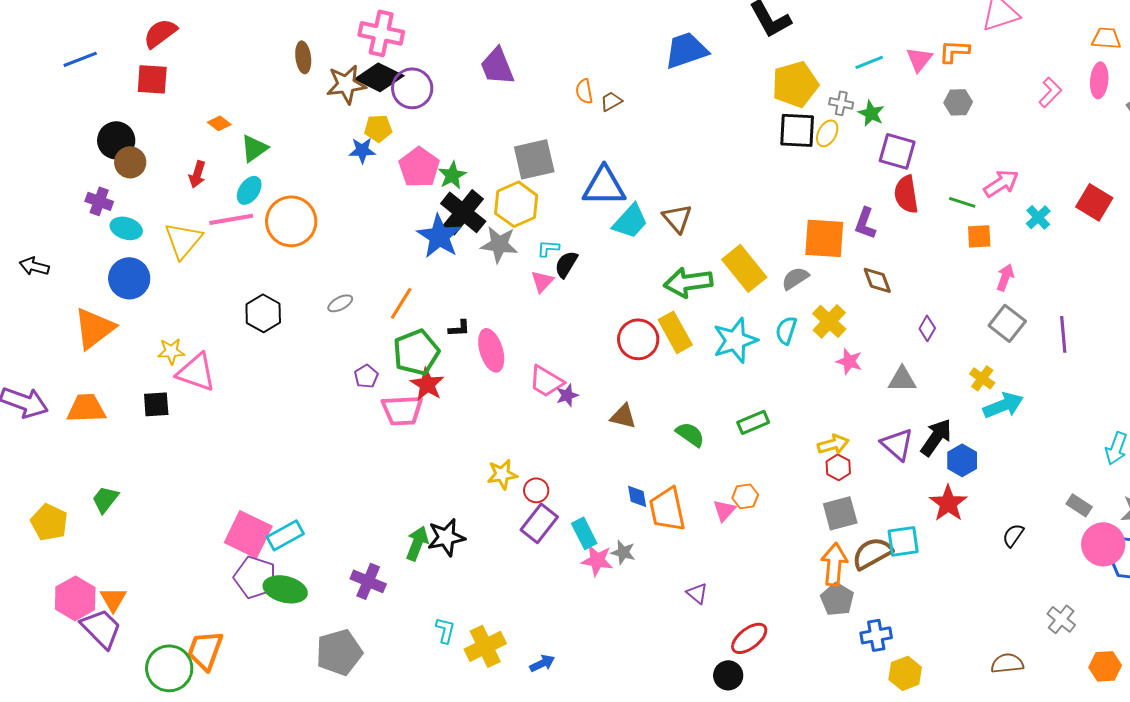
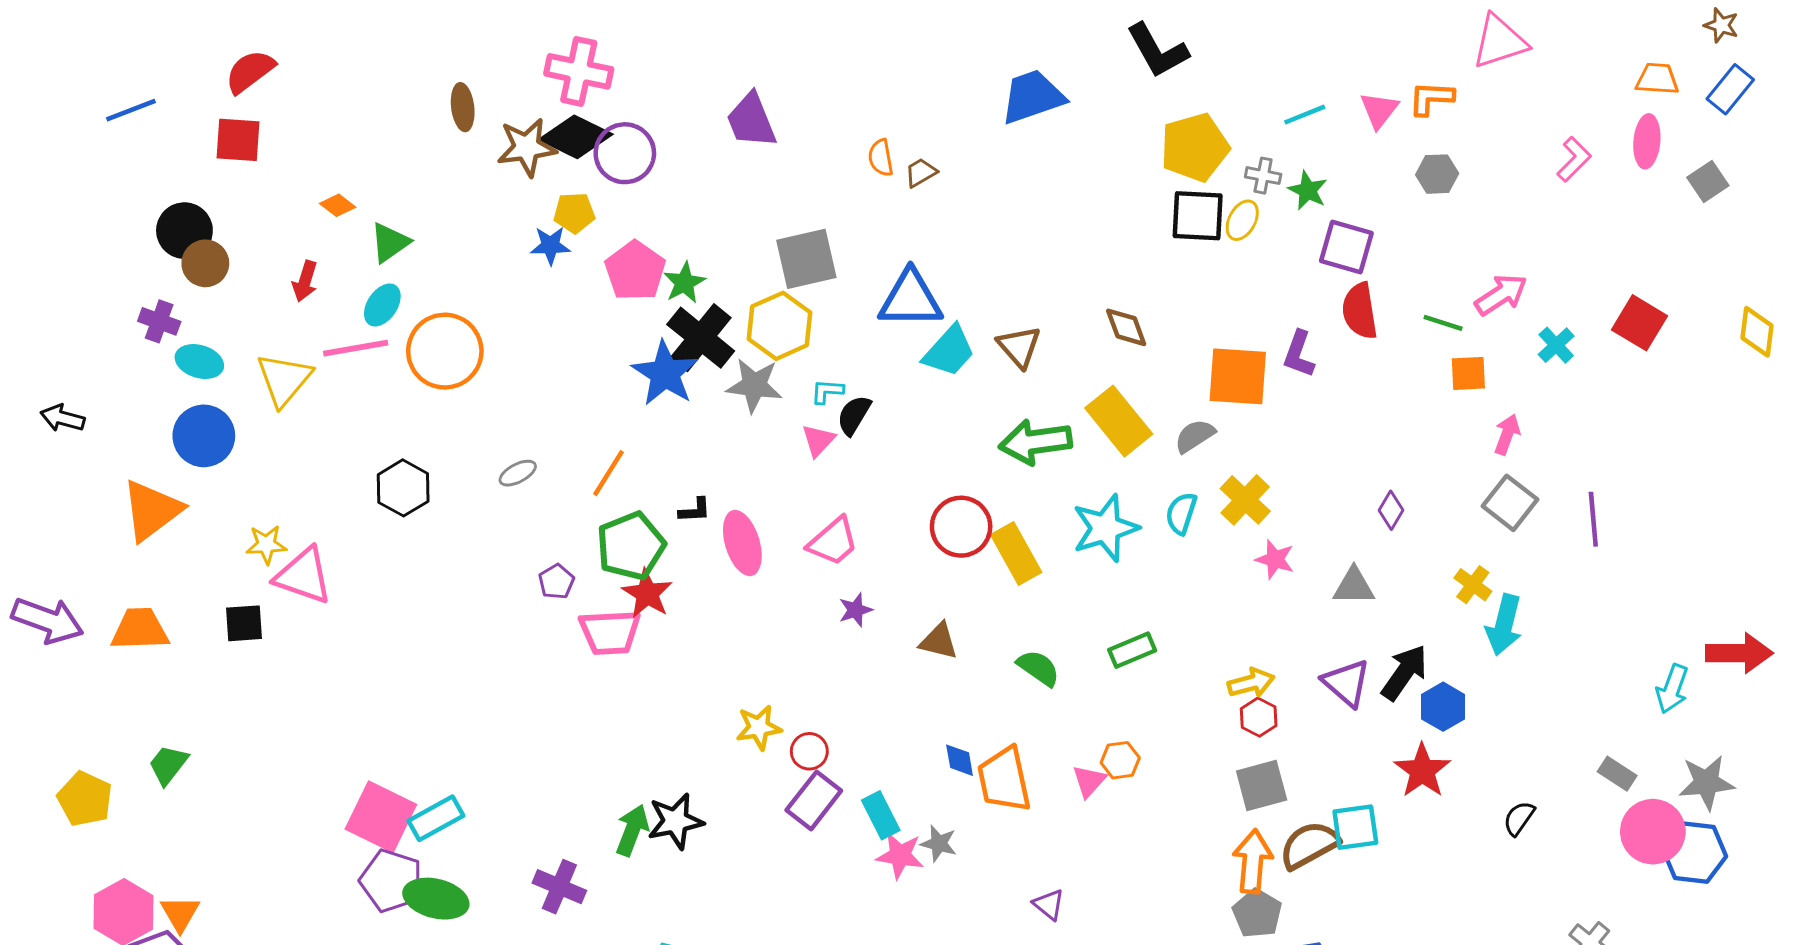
brown diamond: (877, 280) -> (1126, 327), moved
yellow rectangle: (675, 332) -> (1016, 553), moved
pink trapezoid: (546, 381) -> (833, 542), moved, turned -72
cyan arrow: (1003, 405) -> (1504, 625), turned 126

